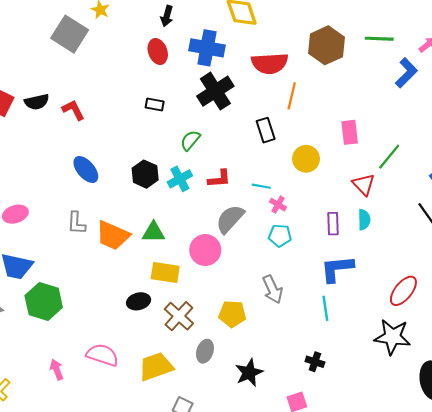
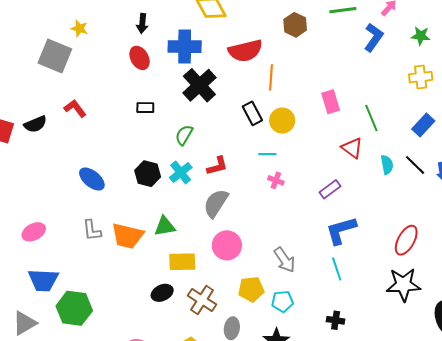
brown hexagon: (326, 45) -> (295, 25), size x0.7
red L-shape: (73, 110) -> (75, 108), moved
green line: (389, 157) -> (371, 118), turned -52
yellow circle: (306, 159) -> (282, 121), moved
cyan line: (261, 186) -> (267, 154), moved
gray semicircle: (230, 219) -> (216, 203), moved
cyan semicircle: (364, 220) -> (387, 165), moved
purple rectangle: (333, 224) -> (330, 189), turned 65
cyan pentagon: (280, 236) -> (283, 301), moved
pink circle: (205, 250) -> (227, 245), moved

